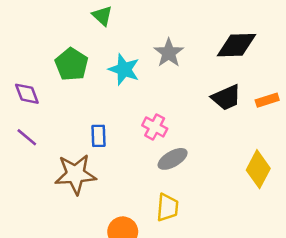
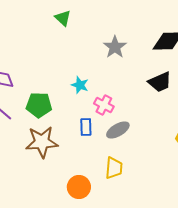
green pentagon: (72, 64) -> (39, 105), moved, turned -30
cyan star: (124, 69) -> (80, 85), moved, size x0.7
blue rectangle: (98, 136) -> (86, 127), moved

